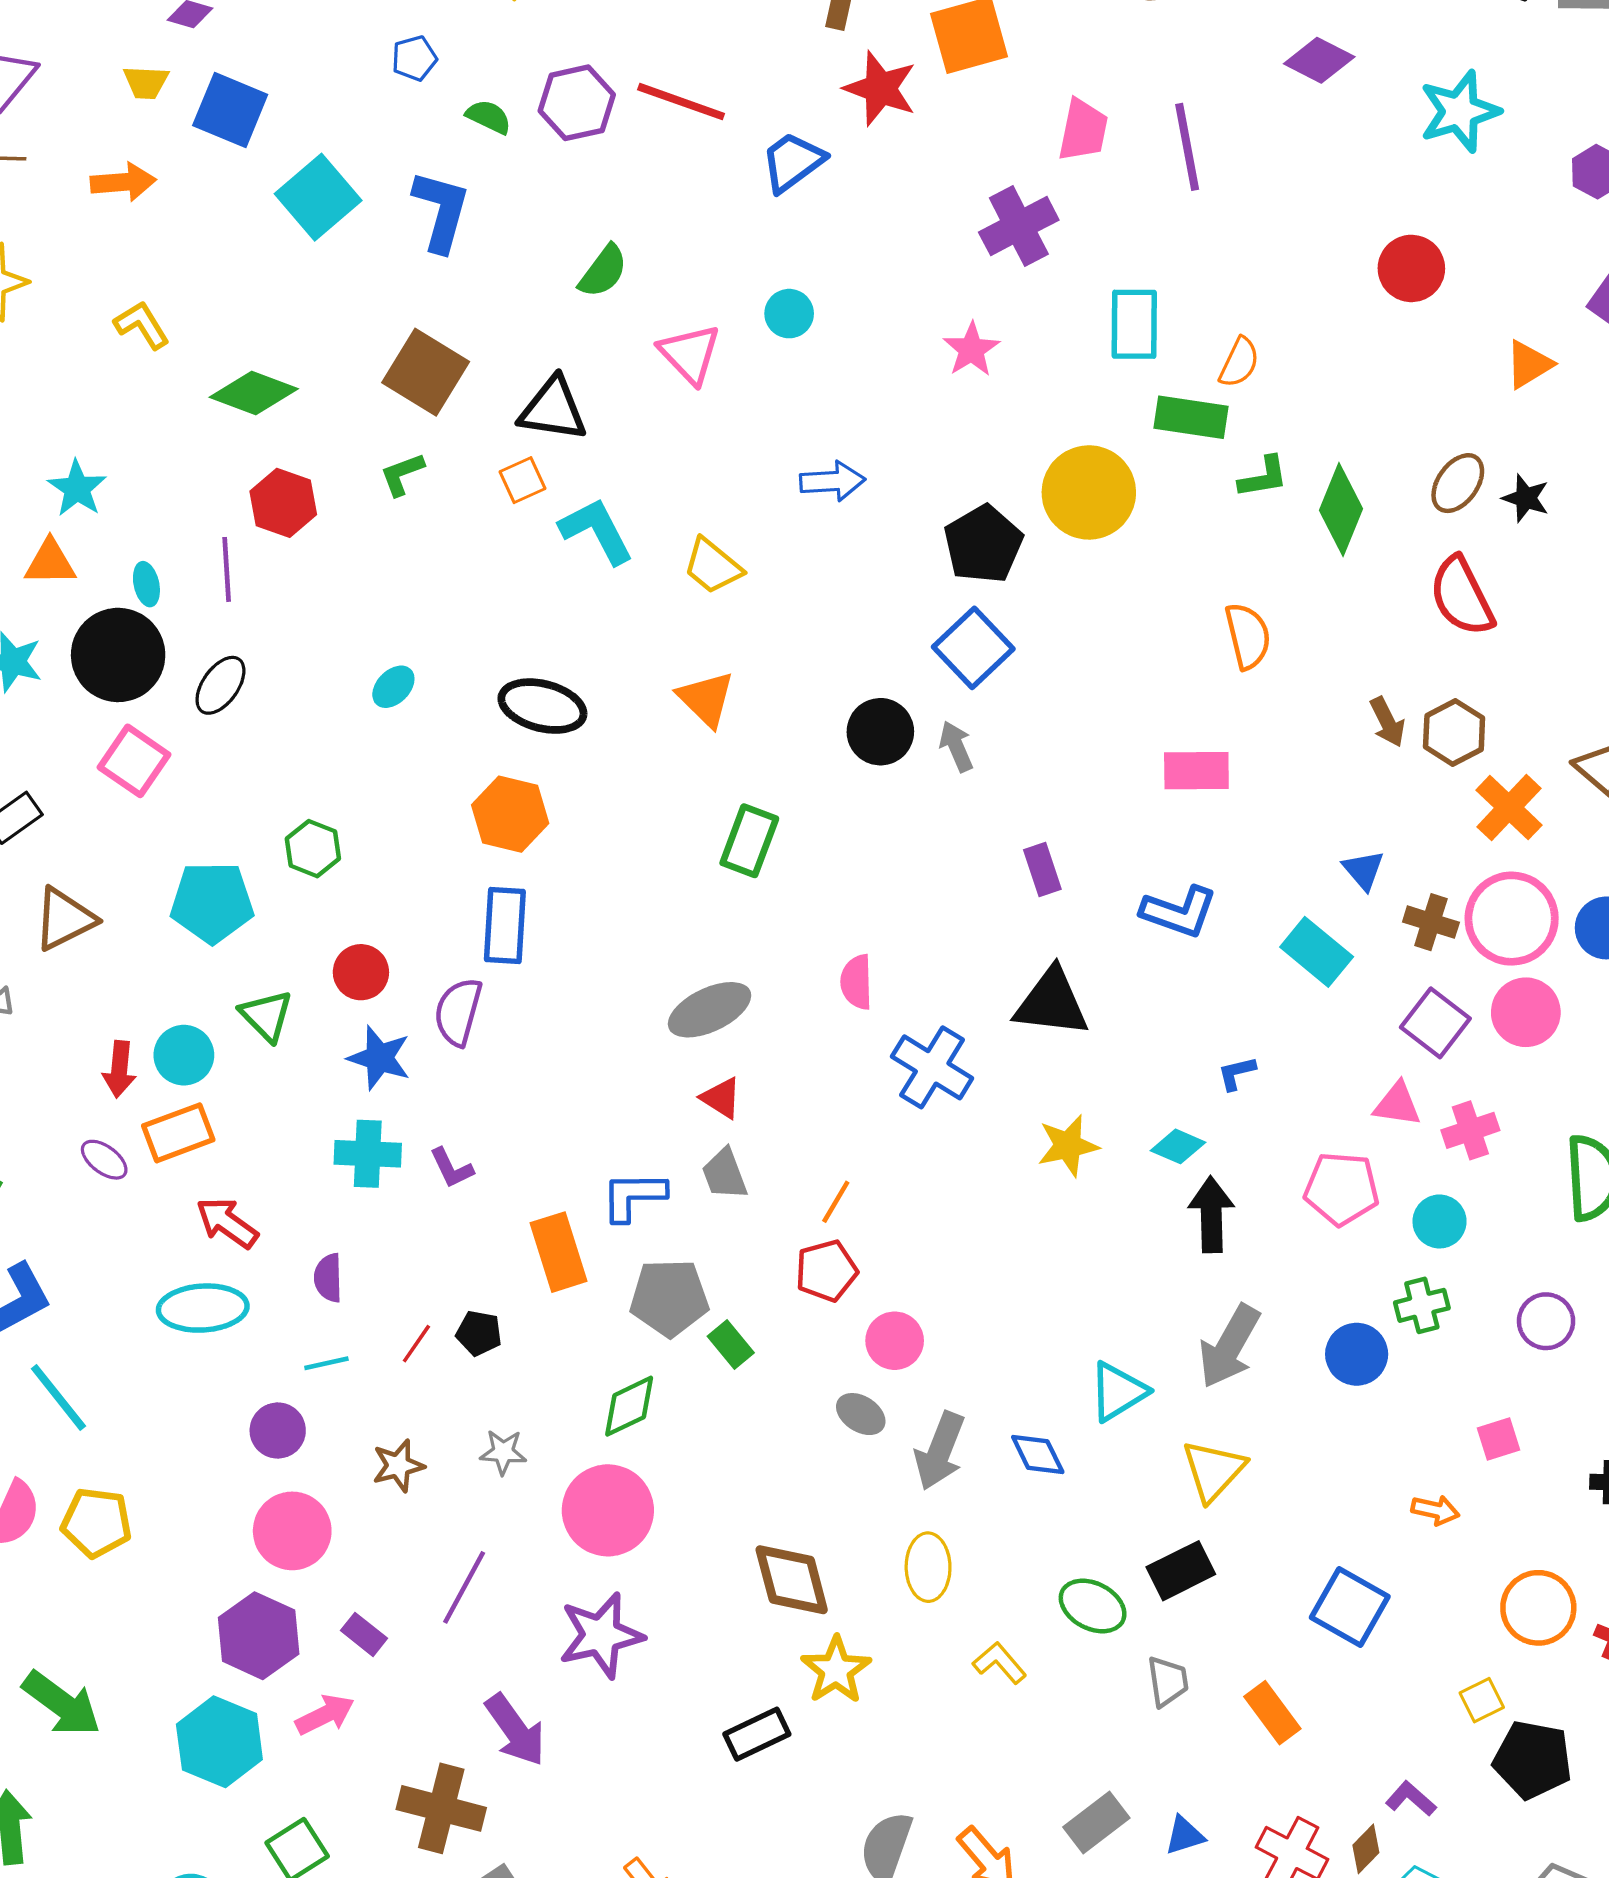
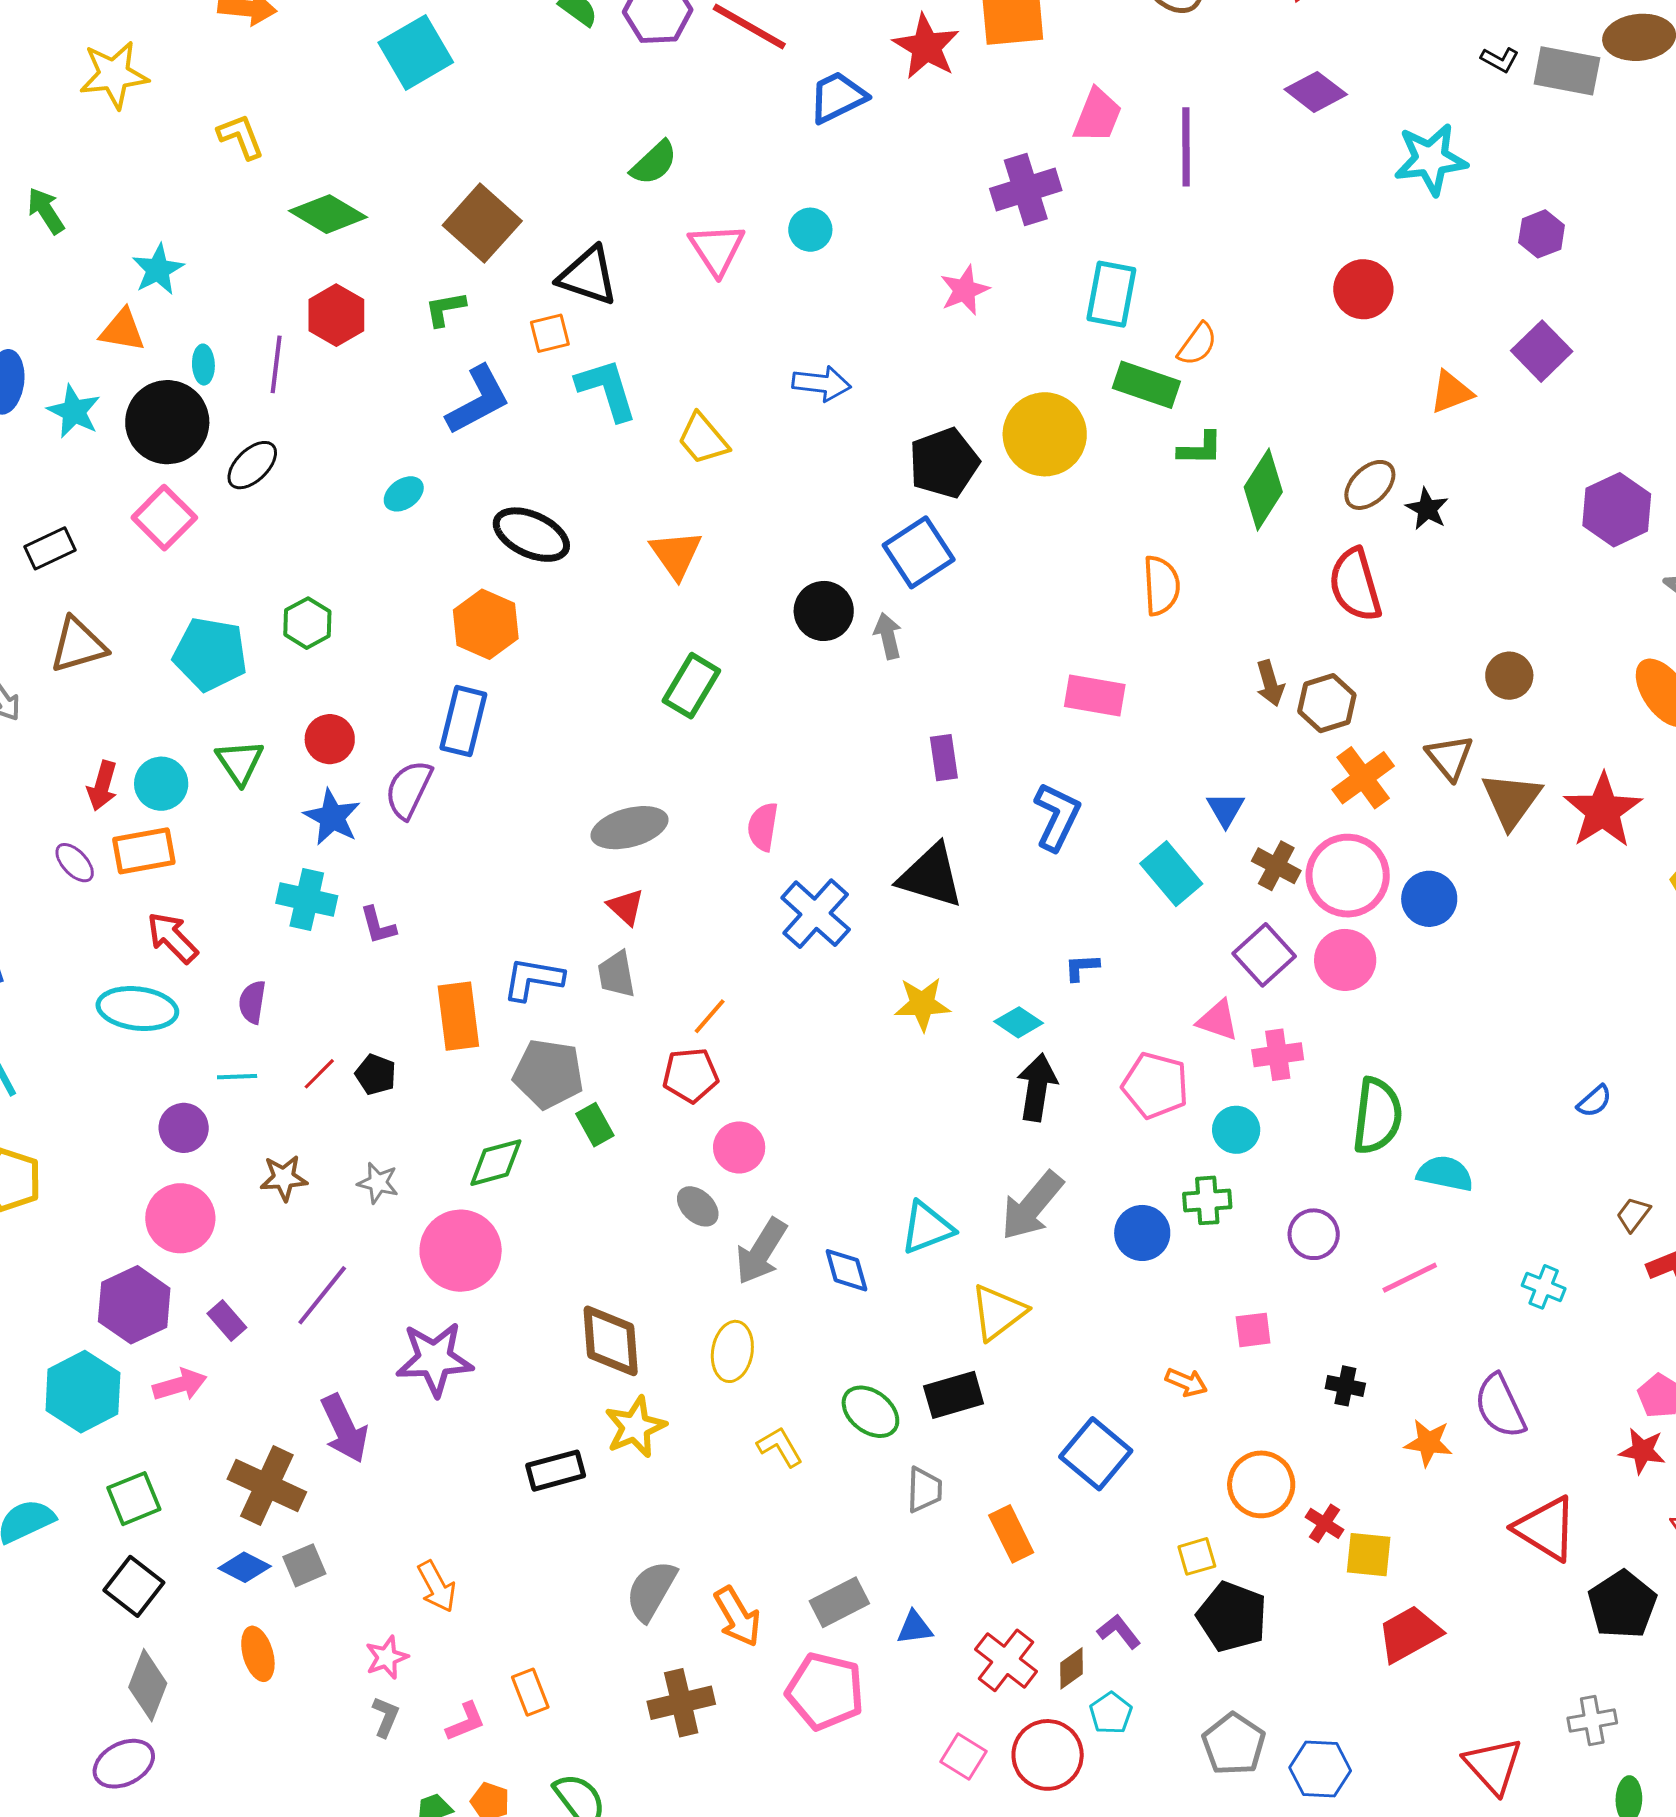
blue L-shape: (441, 211) -> (478, 400), moved, turned 36
blue L-shape: (1179, 912) -> (1057, 817), turned -94

